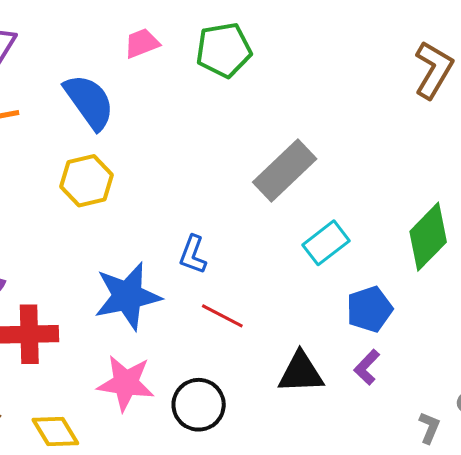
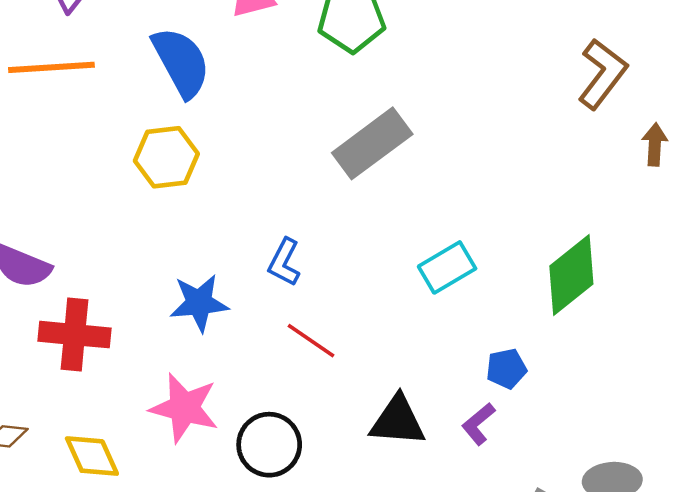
gray rectangle: (285, 170) -> (372, 143), moved
blue star: (128, 296) -> (199, 303), size x0.7
blue pentagon: (369, 309) -> (506, 369), moved, size x0.7

